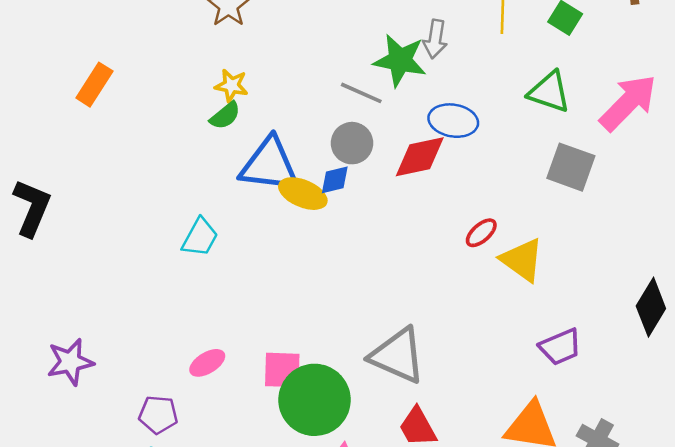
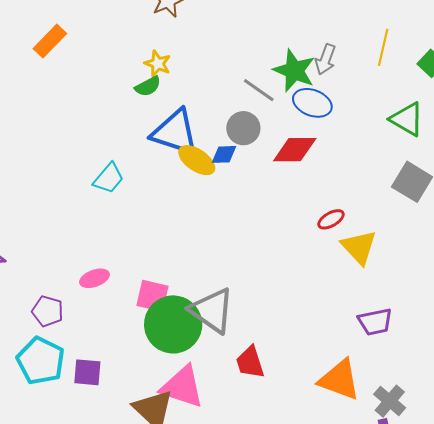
blue ellipse: (453, 121) -> (312, 103), moved
gray triangle: (398, 356) -> (212, 310), moved

